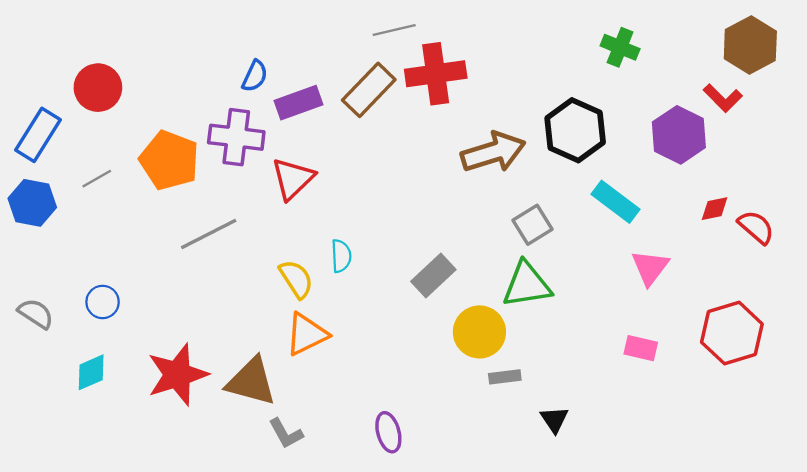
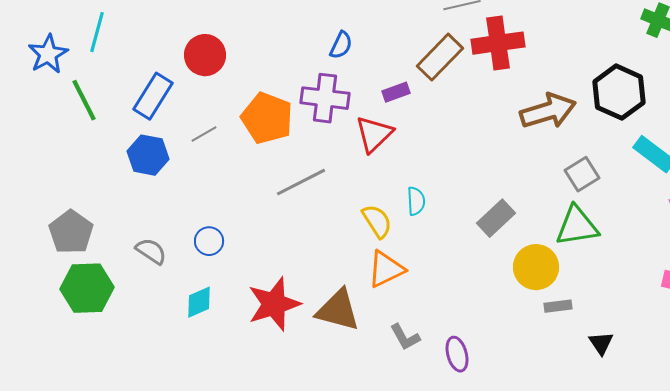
purple rectangle: (298, 103) -> (396, 92), moved, size x0.7
gray L-shape: (286, 433) -> (405, 337), moved

